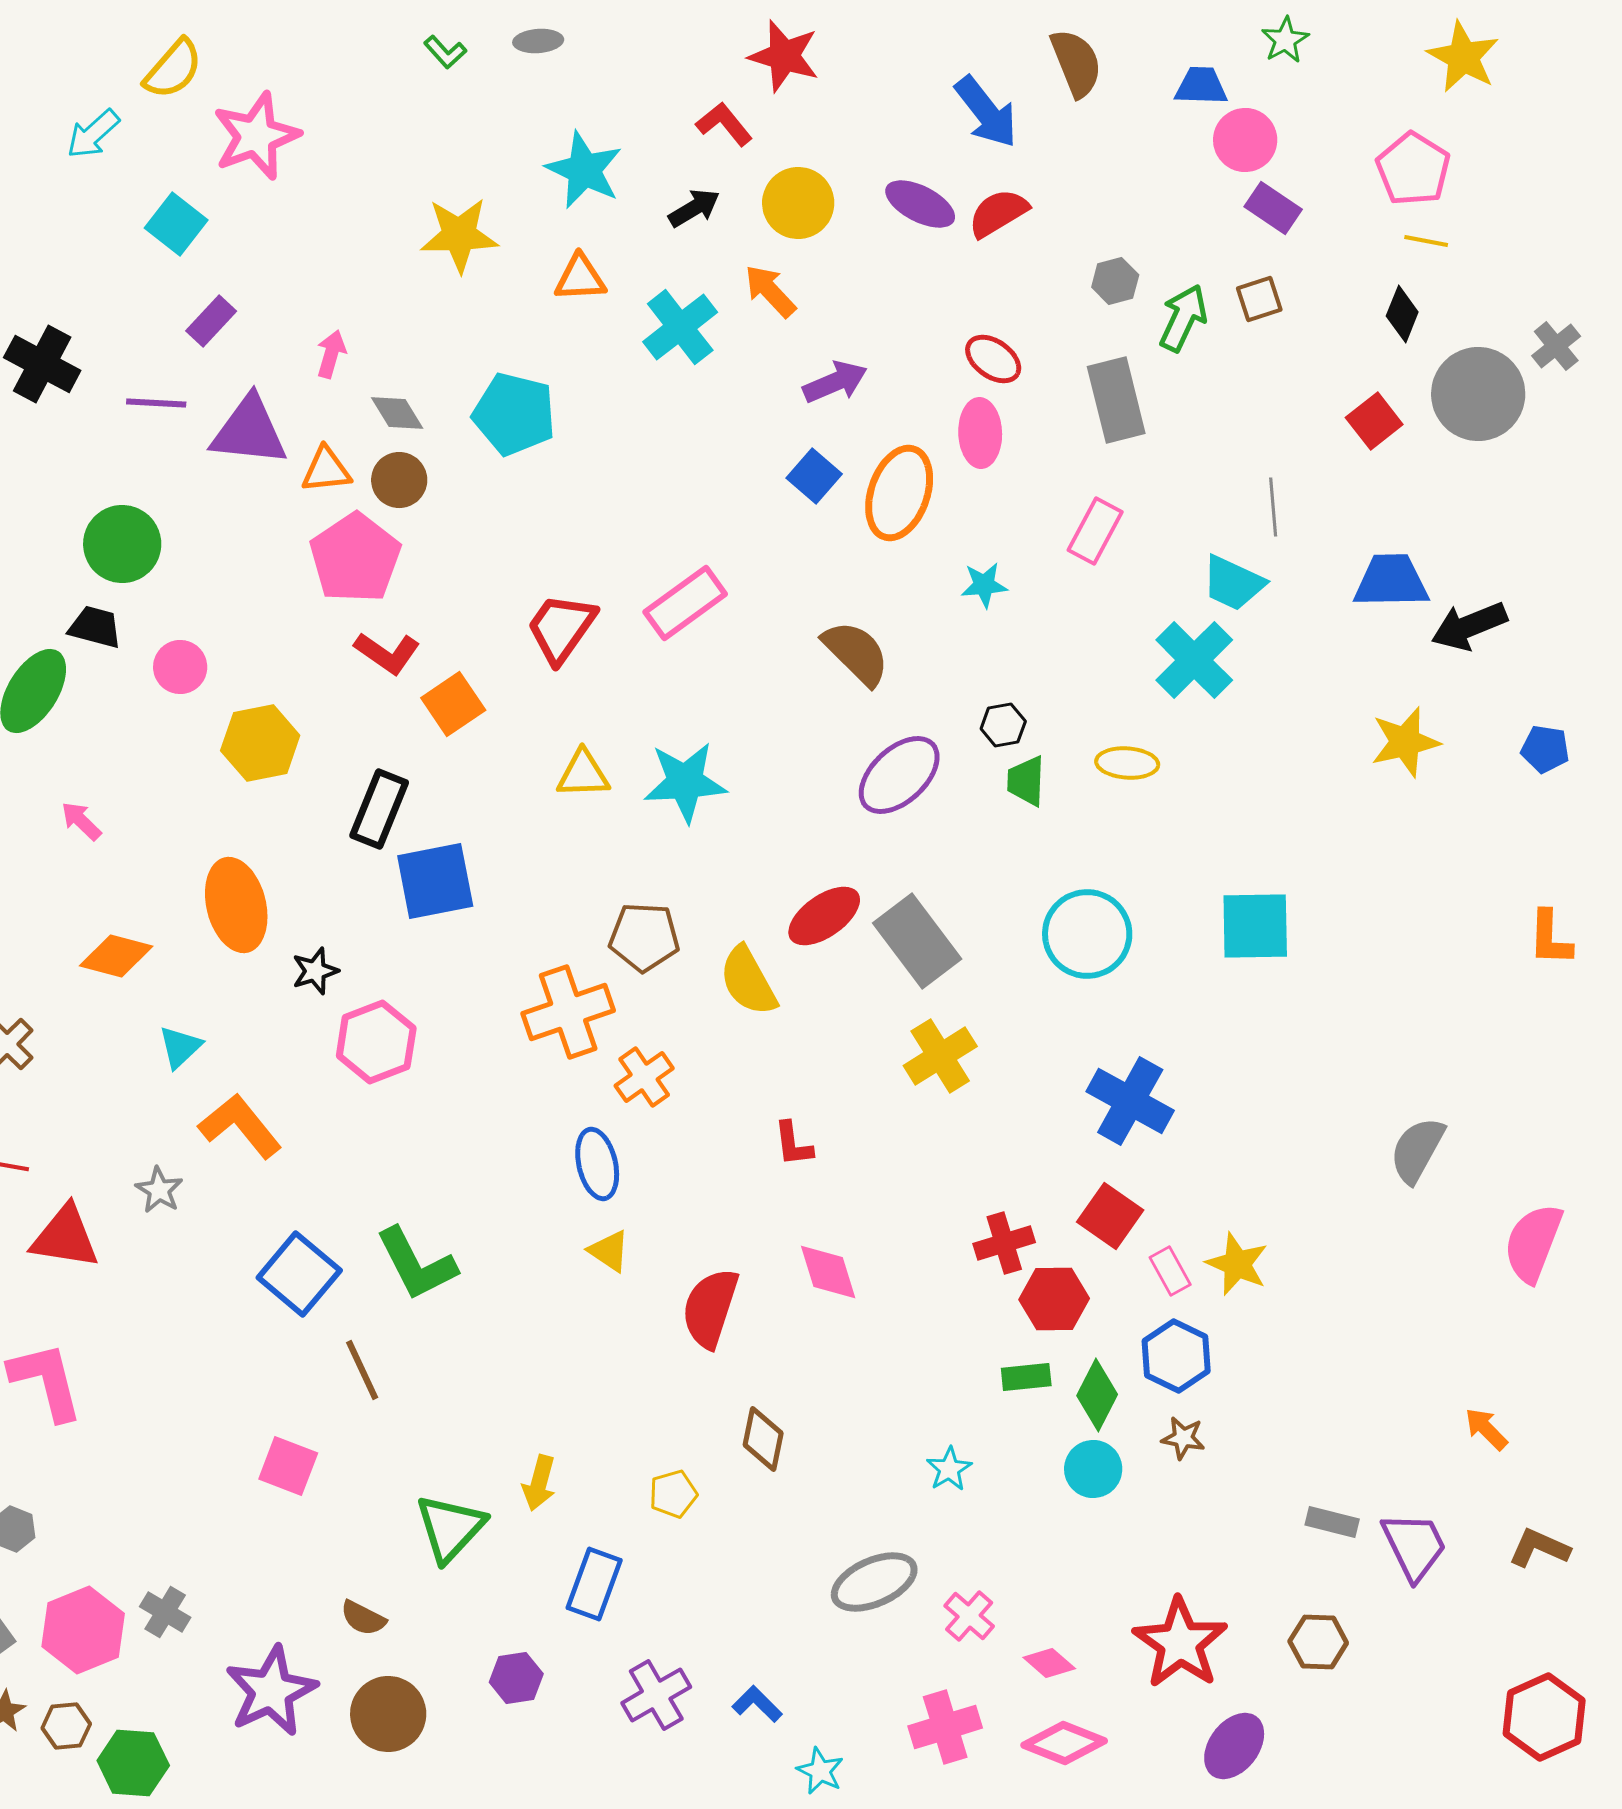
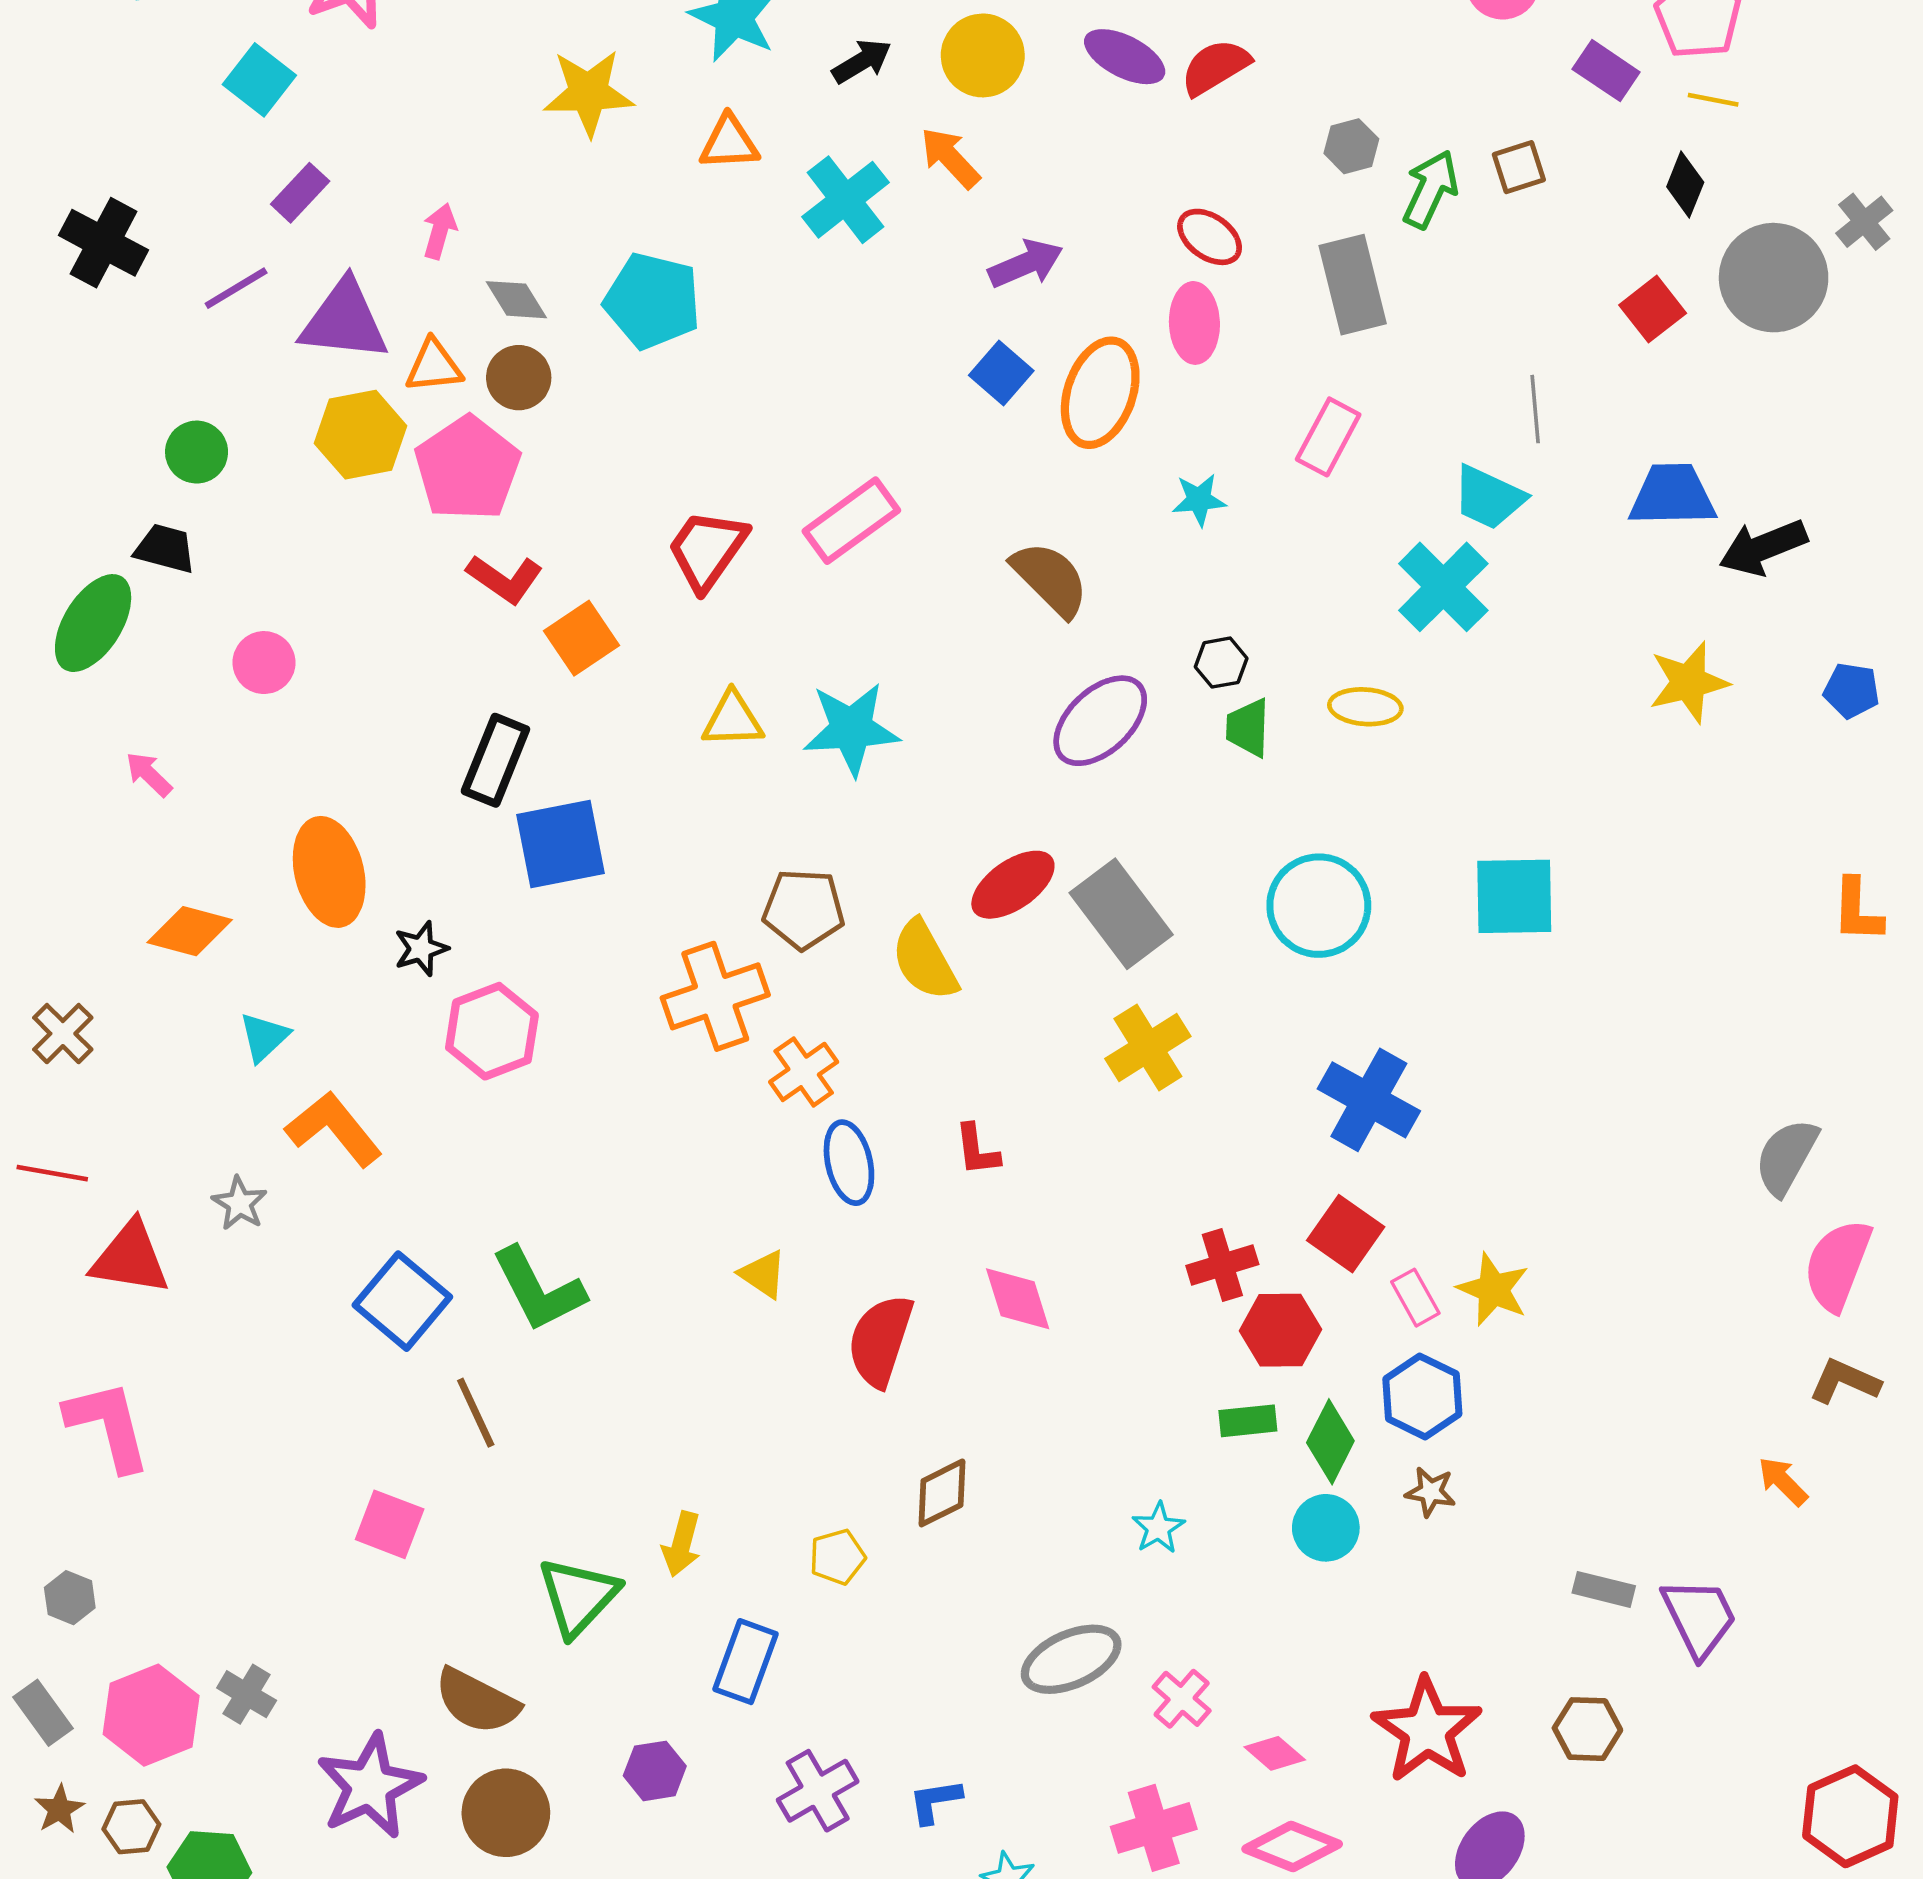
purple rectangle: (1273, 208) -> (1606, 71), moved
purple line: (156, 403) -> (236, 288), turned -34
green circle: (122, 544) -> (197, 452), size x0.7
pink circle: (180, 667) -> (264, 663), moved
yellow hexagon: (260, 743) -> (361, 435), moved
gray semicircle: (1417, 1150) -> (1786, 1157), moved
blue ellipse: (597, 1164) -> (849, 1163), moved
brown diamond: (763, 1439) -> (942, 1493), turned 52
brown L-shape: (1539, 1548) -> (1845, 1381), moved
brown semicircle: (363, 1618) -> (477, 1701), size x1.6
blue L-shape: (757, 1704) -> (935, 1801), turned -54

